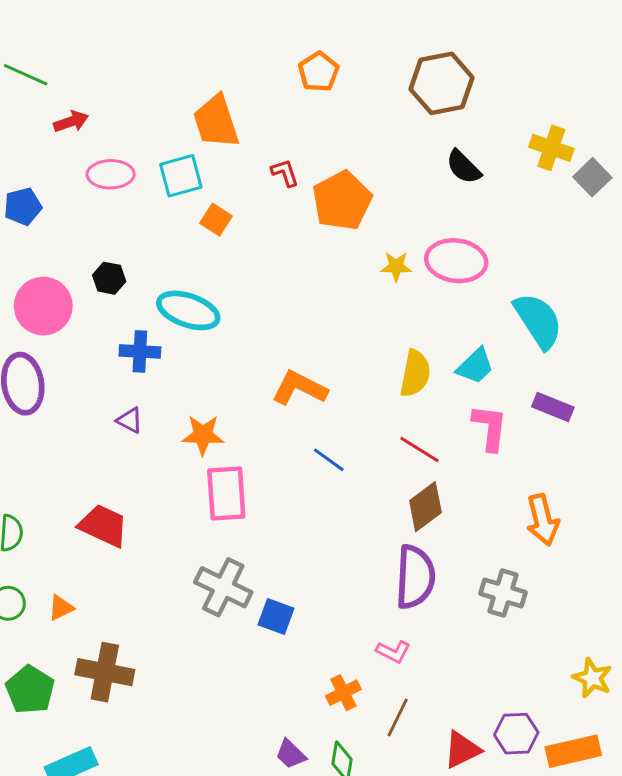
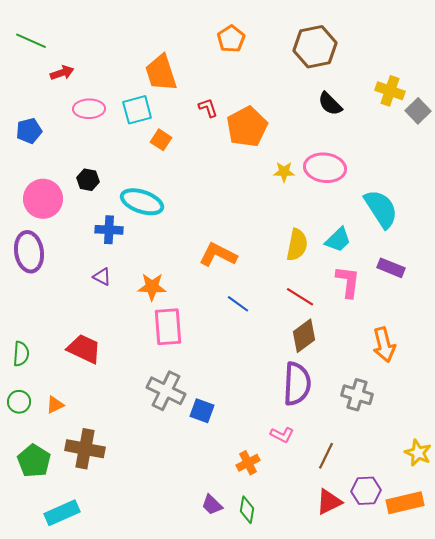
brown line: (398, 718) -> (326, 456), moved

